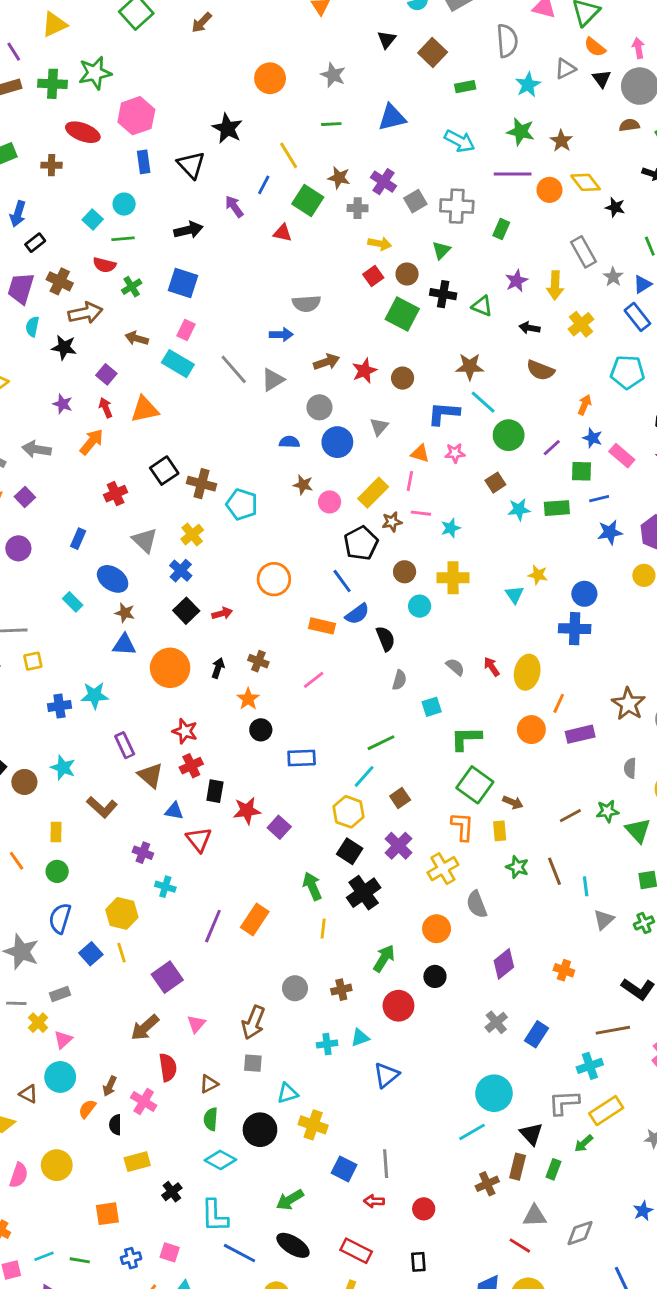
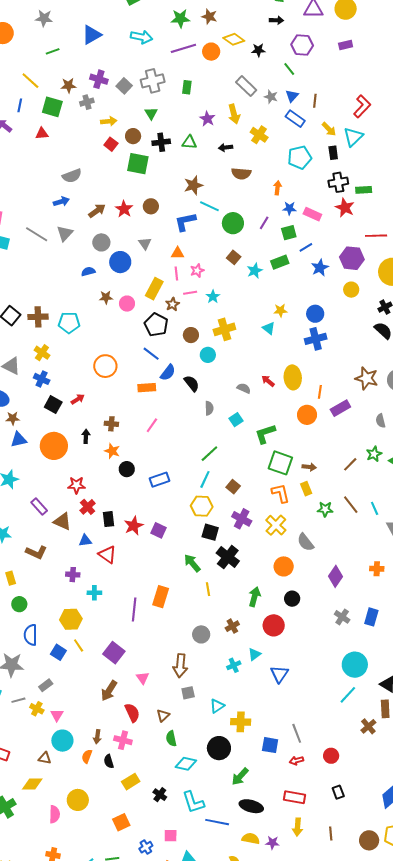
pink star: (455, 453) -> (197, 271), moved
black circle: (260, 1130) -> (219, 748), moved

